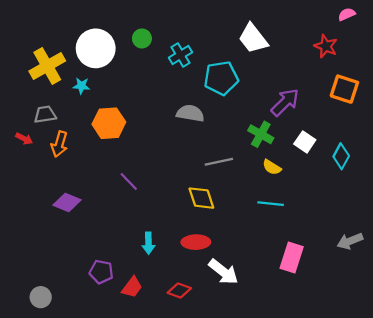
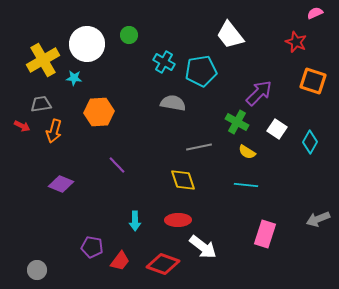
cyan cross: (180, 55) -> (164, 62), moved, turned -30
red diamond: (179, 291) -> (163, 264), size x1.5

